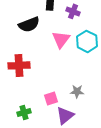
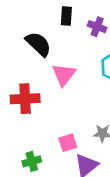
black semicircle: (29, 24) -> (38, 44), turned -115
pink triangle: (61, 39) -> (64, 75), moved

